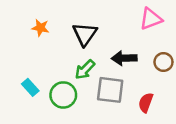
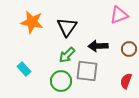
orange star: (40, 28) -> (32, 22), size x1.6
green circle: (63, 95) -> (61, 81), moved
red semicircle: (146, 103) -> (126, 81), moved

